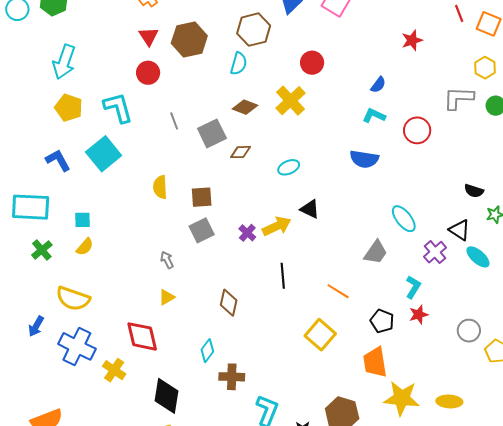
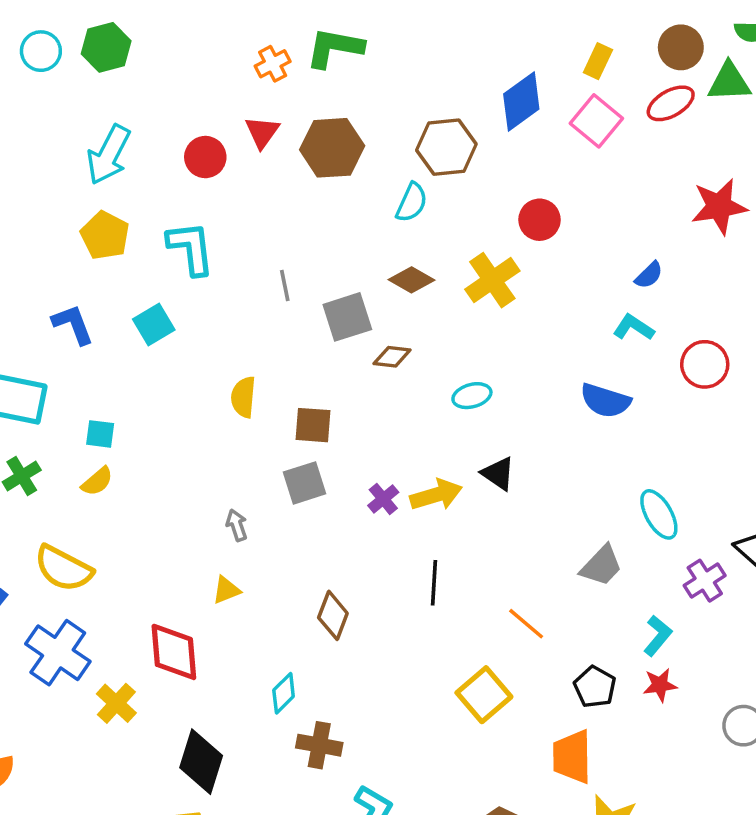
red star: (412, 40) -> (719, 207), size x1.5
red circle: (148, 73) -> (205, 157), moved
cyan square: (104, 154) -> (154, 325), size x0.7

